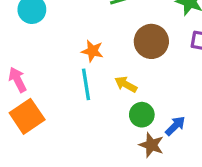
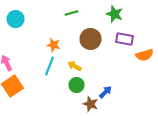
cyan line: (86, 84) -> (50, 66), turned 30
green circle: (142, 115) -> (76, 85), moved

